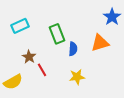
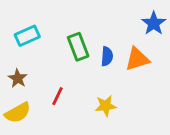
blue semicircle: (73, 49) -> (107, 56), moved
brown star: (29, 57) -> (18, 78), moved
red line: (42, 70) -> (58, 96), turned 56

